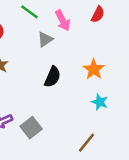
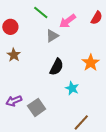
pink arrow: (63, 20) -> (68, 21), turned 78
cyan star: (100, 102) -> (72, 88), moved

